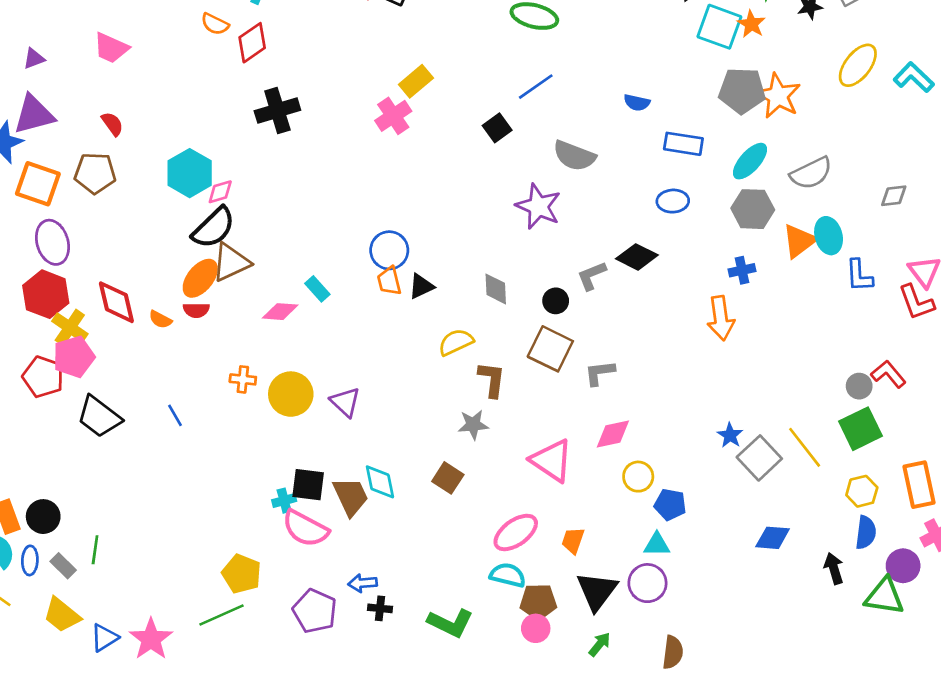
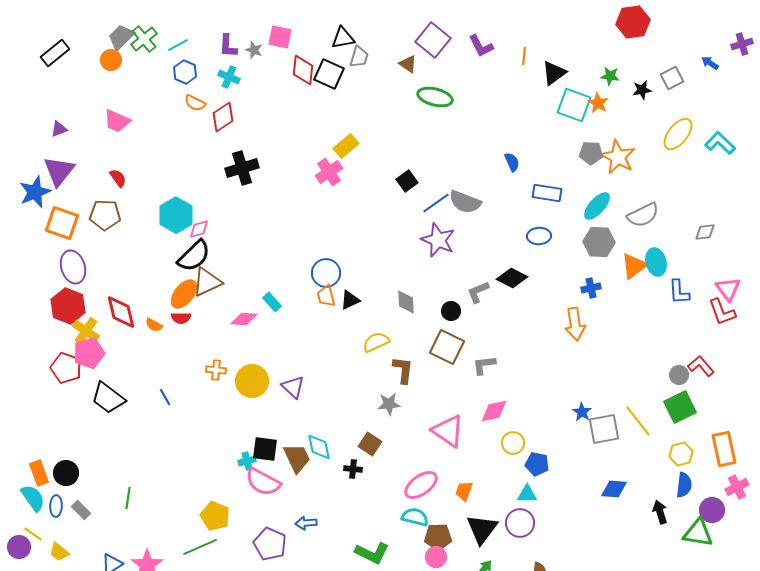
blue line: (536, 87) -> (436, 203), moved
gray pentagon: (742, 91) -> (591, 153), size x0.7
blue semicircle: (637, 103) -> (512, 162), turned -126
purple triangle: (34, 115) -> (59, 171), turned -36
gray square: (759, 458) -> (604, 429), turned 32
green line: (95, 550) -> (128, 498), moved
black cross: (380, 608) -> (353, 469), moved
yellow trapezoid: (62, 615) -> (59, 552), moved, size x0.7

